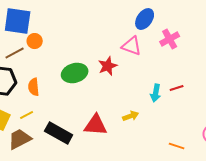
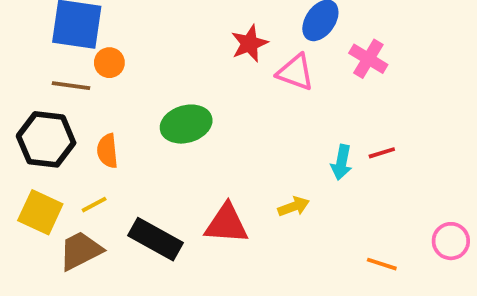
pink cross: (170, 39) -> (368, 59), turned -30
brown line: (15, 53) -> (71, 86), turned 36
red star: (108, 66) -> (249, 43), moved

